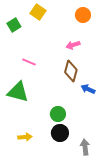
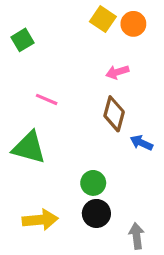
yellow square: (38, 12) -> (103, 19), moved
yellow arrow: (25, 137) -> (40, 220), size x1.5

